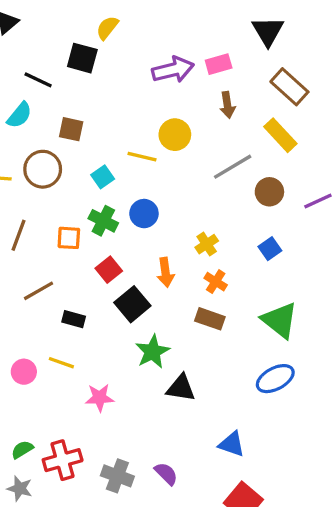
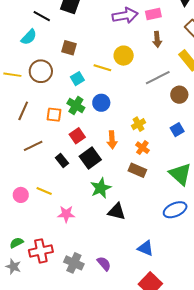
brown square: (71, 129) -> (69, 48), moved
black rectangle: (74, 319) -> (62, 160), moved, turned 32

